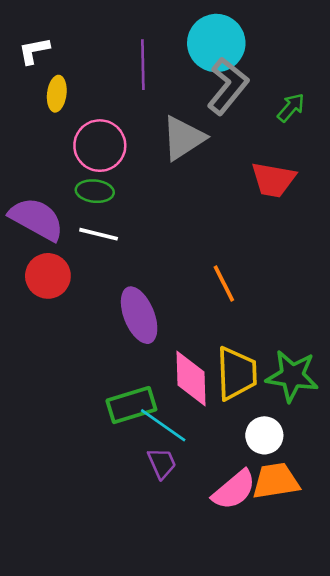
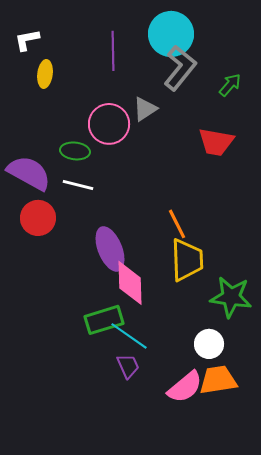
gray triangle: (183, 138) -> (145, 109), size x0.7
pink circle: (100, 146) -> (109, 124), moved
yellow trapezoid: (237, 373) -> (187, 260), moved
pink diamond: (191, 378) -> (130, 283), moved

